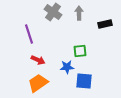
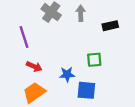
green square: (80, 51) -> (94, 60), moved

